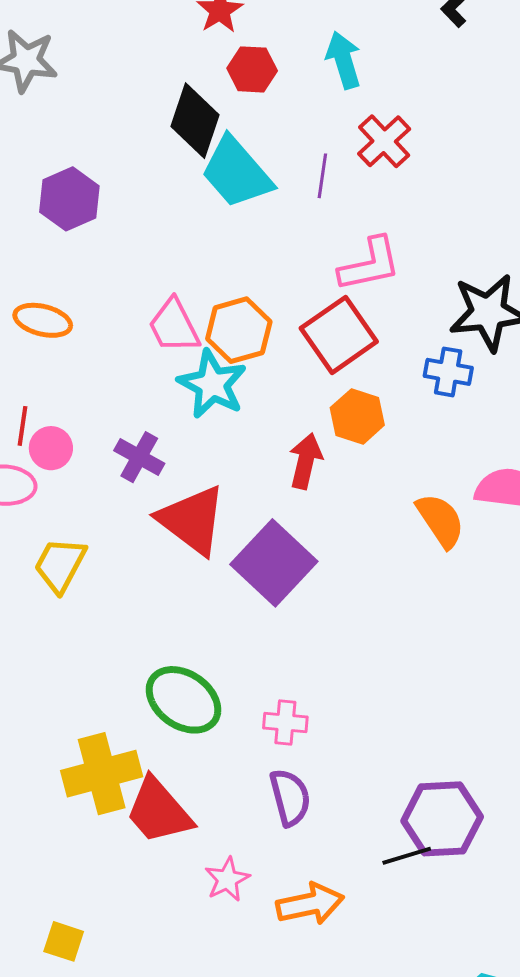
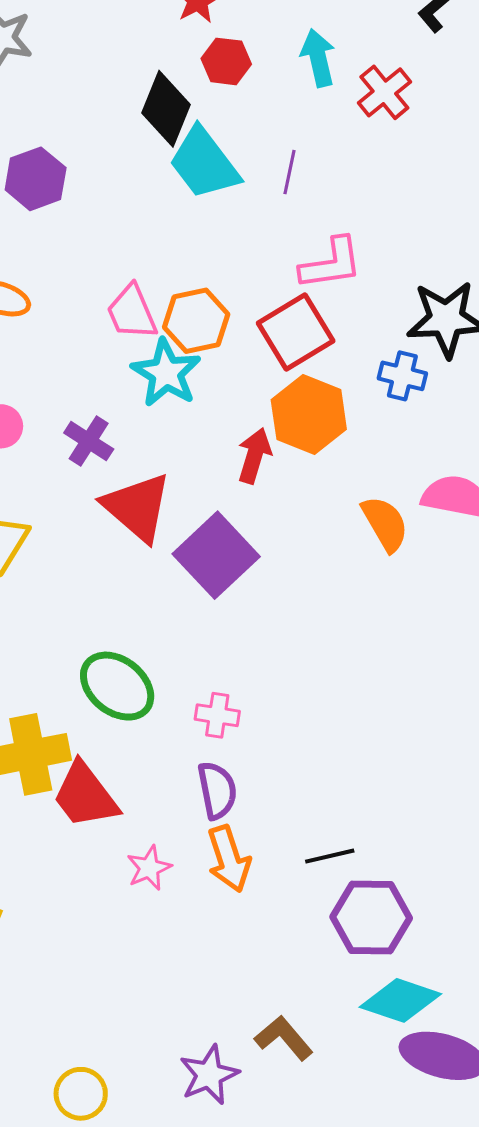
red cross: (384, 141) -> (384, 92), moved
orange hexagon: (357, 416) -> (309, 415), size x1.4
purple hexagon: (442, 819) -> (371, 917), moved
orange arrow: (310, 904) -> (229, 859), moved, turned 80

